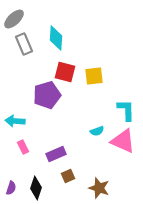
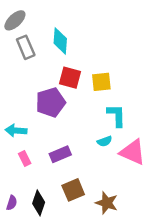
cyan L-shape: (126, 110) -> (116, 115), moved
purple rectangle: (56, 154) -> (60, 154), moved
brown square: (68, 176) -> (73, 190), size x1.5

